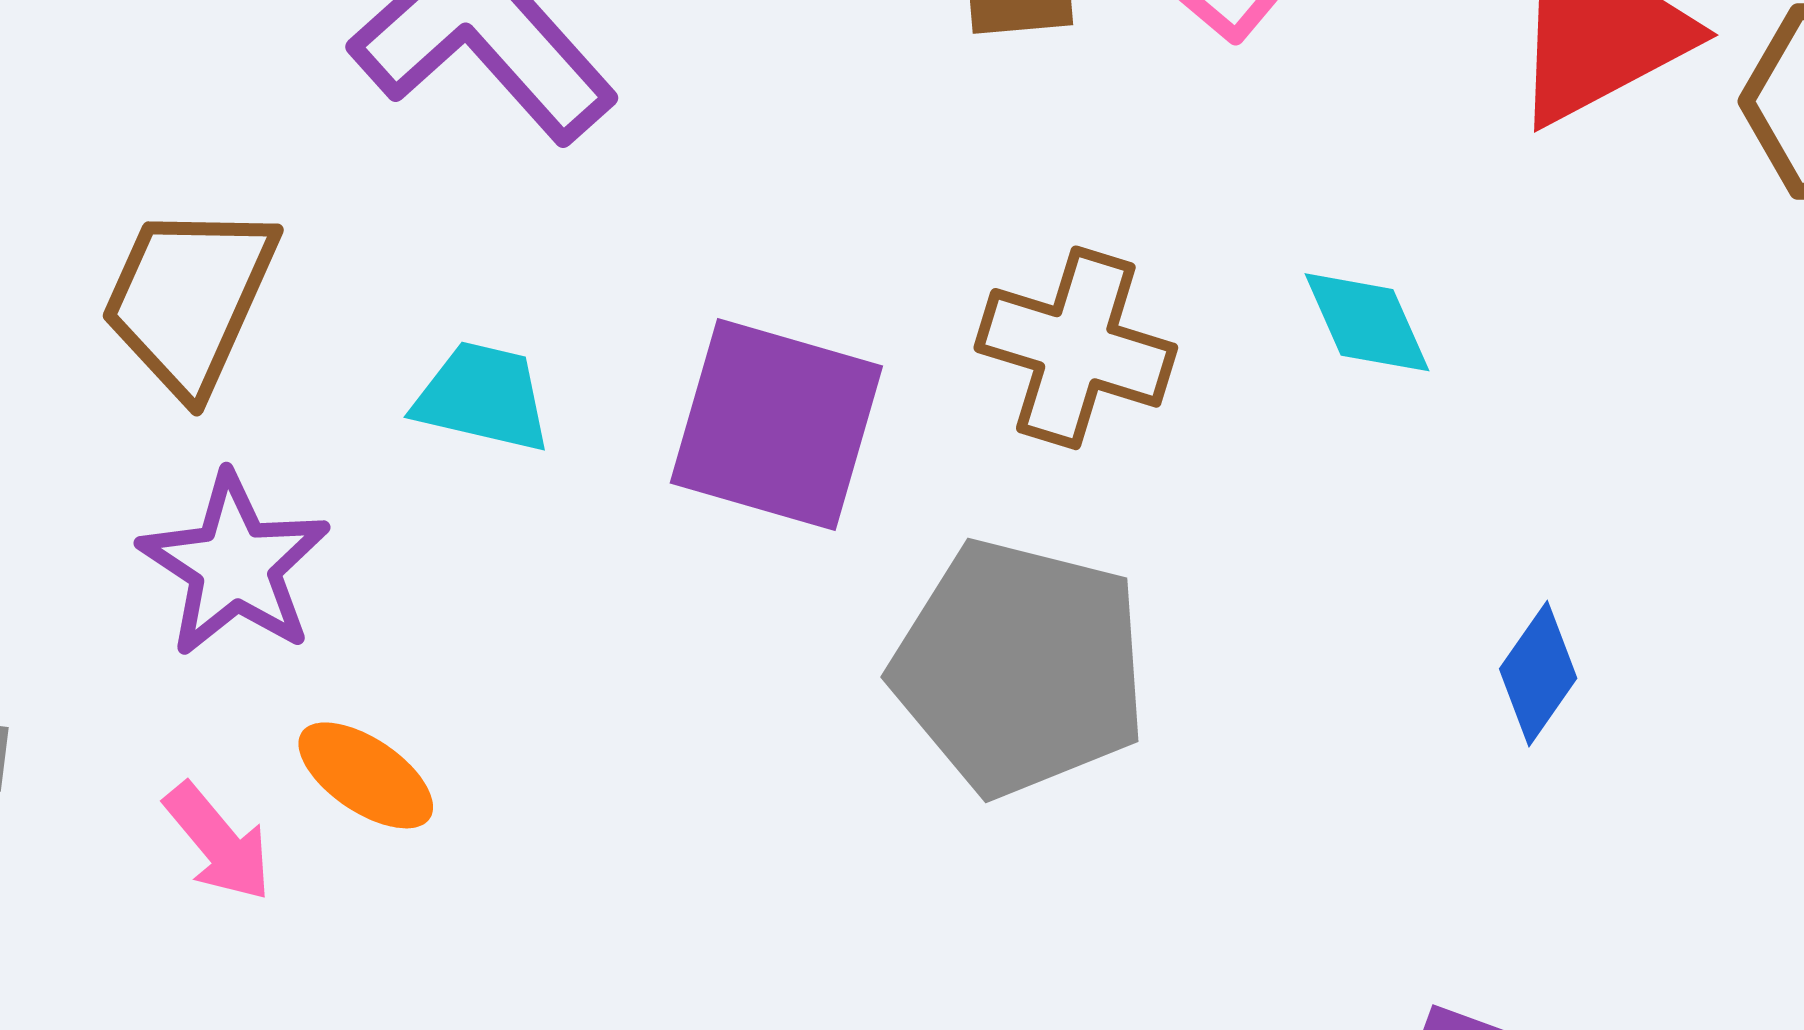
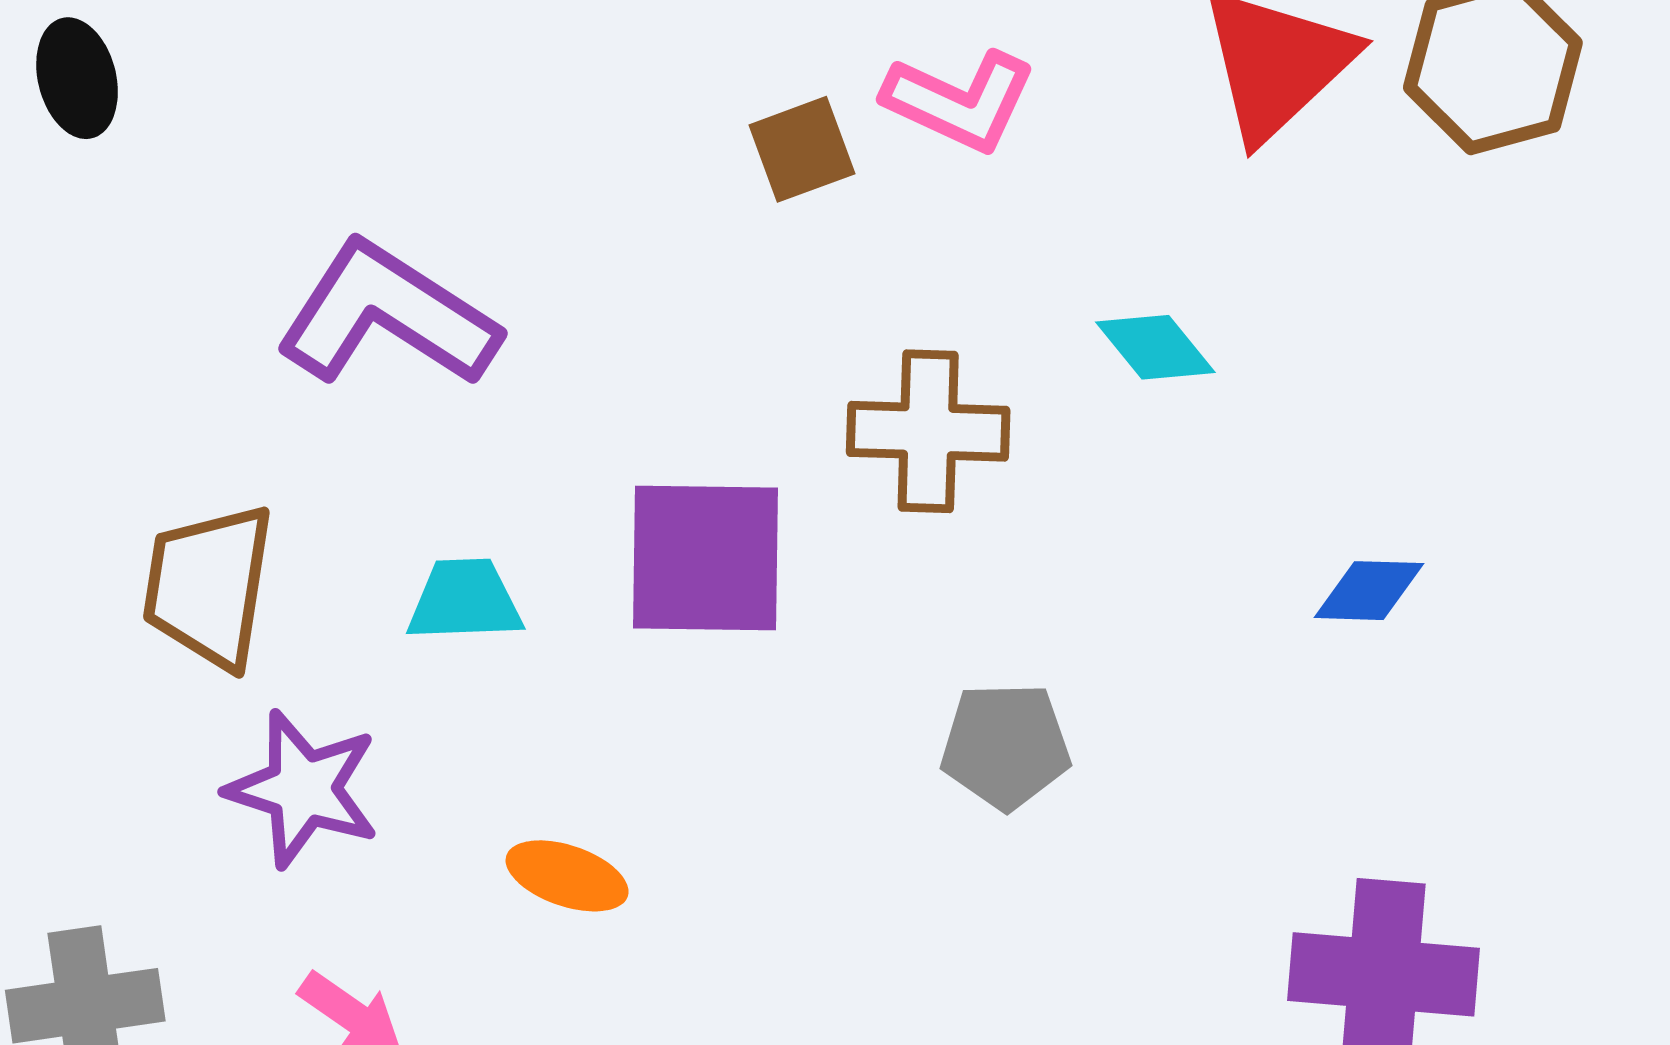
gray pentagon: (1020, 668) -> (1006, 746), moved, size x0.6
blue diamond: (1538, 674) -> (1369, 591), turned 72
orange ellipse: (366, 775) -> (567, 876), moved

